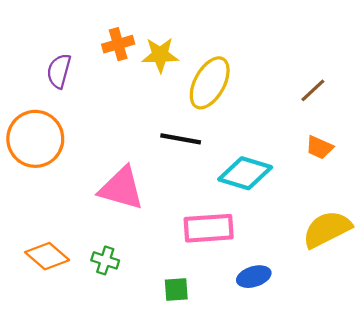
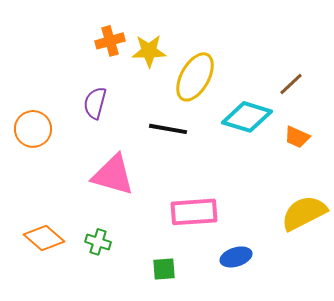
purple semicircle: (59, 71) -> (95, 103), moved
orange circle: (35, 139) -> (33, 129), size x0.7
cyan diamond: (245, 173) -> (247, 117), moved

